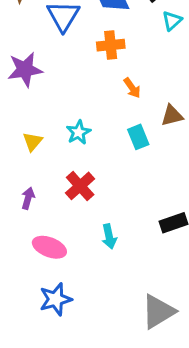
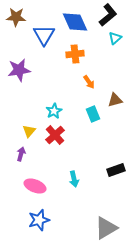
yellow triangle: (33, 142) -> (29, 131), moved
red cross: (80, 186) -> (55, 135), moved

